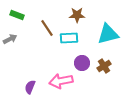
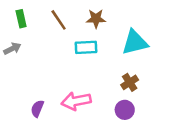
green rectangle: (17, 15) -> (21, 19), turned 56
brown line: (47, 28) -> (59, 20), moved
purple circle: (82, 63) -> (125, 110), moved

